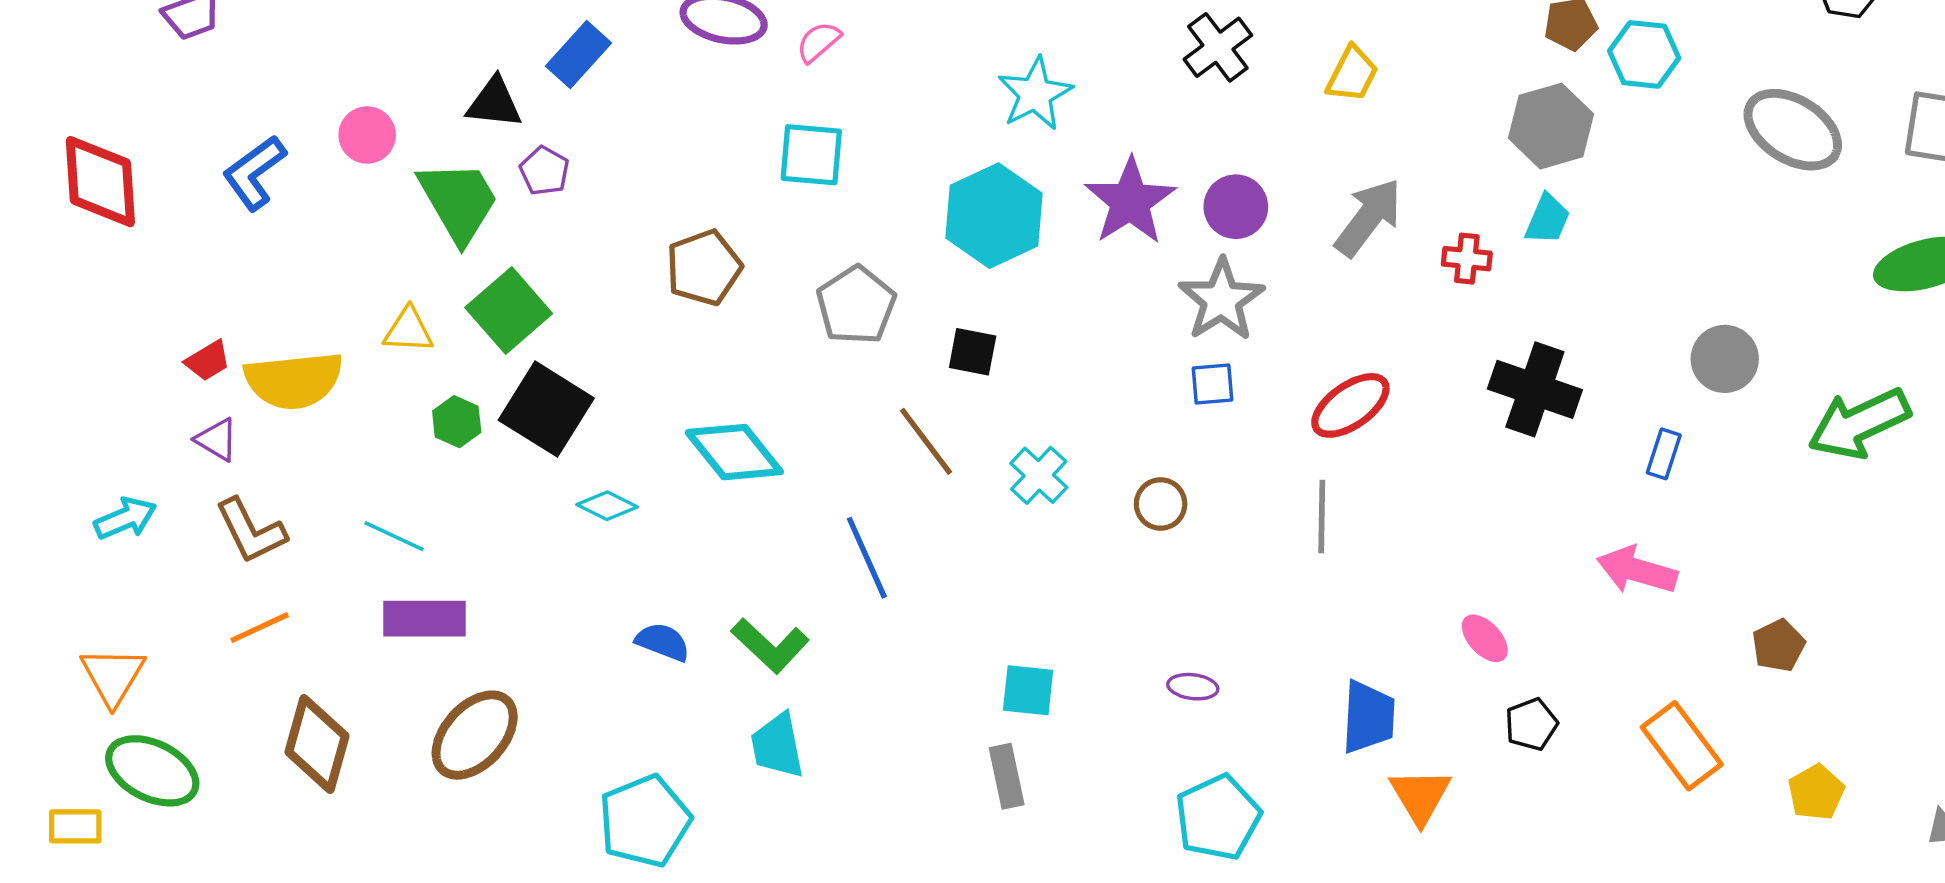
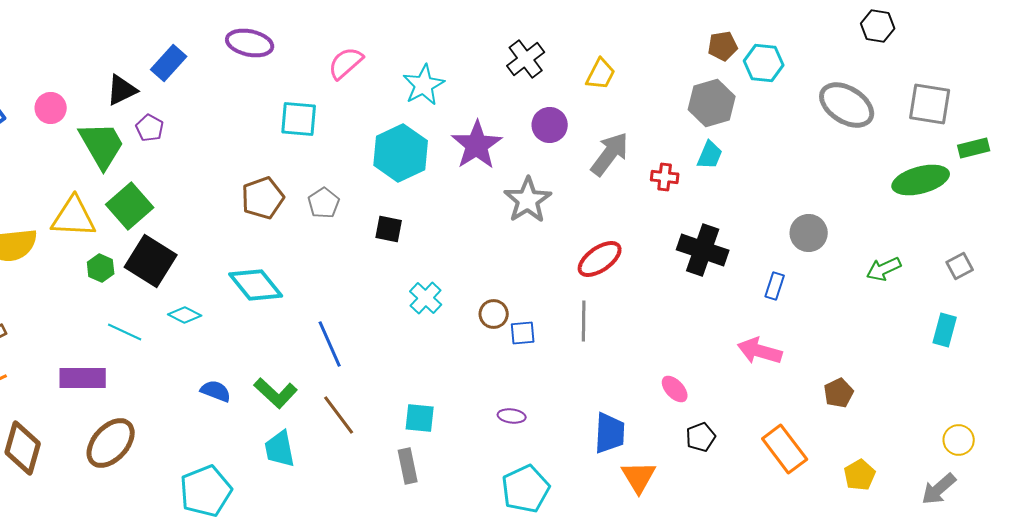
pink semicircle: (818, 42) -> (346, 63), moved, size x1.4
black triangle: (494, 103) -> (122, 90), turned -32
purple circle: (1236, 207) -> (550, 125), moved
brown pentagon: (704, 268) -> (263, 198), moved
gray pentagon: (856, 305) -> (324, 203), size x0.7
yellow triangle: (408, 330) -> (74, 217), size x1.6
blue square: (1213, 384) -> (523, 333), moved
green arrow: (1859, 423) -> (884, 269), size x0.6
brown line: (926, 441) -> (339, 415), moved
cyan line: (394, 536) -> (125, 332), moved

